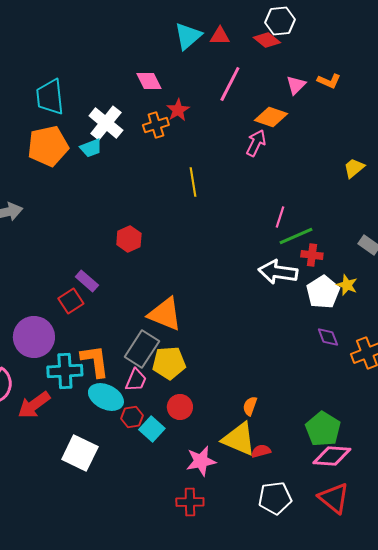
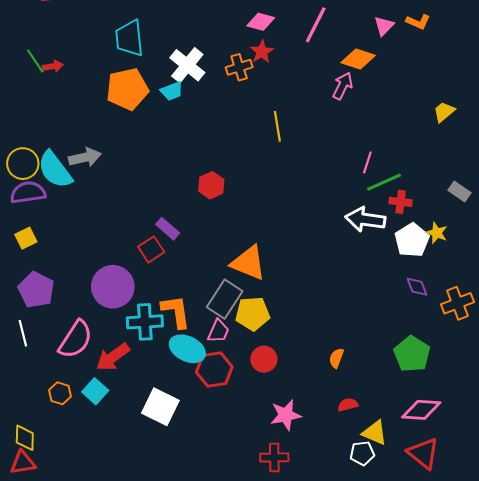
pink diamond: (149, 81) -> (261, 22), moved, turned -48
red hexagon: (132, 417) -> (214, 369), size x1.6
cyan square: (152, 429) -> (95, 391), moved
green pentagon: (323, 429) -> (412, 354), moved
yellow triangle: (239, 439) -> (375, 433), moved, size x0.7
white pentagon: (275, 498) -> (362, 453), size x0.7

